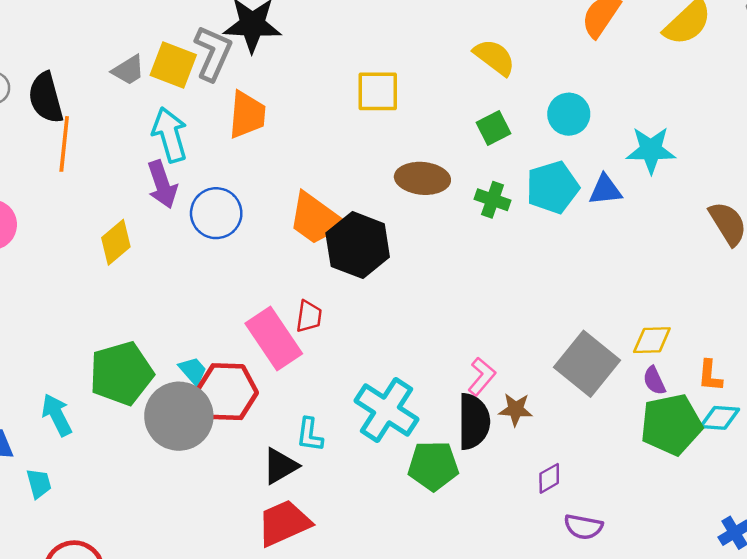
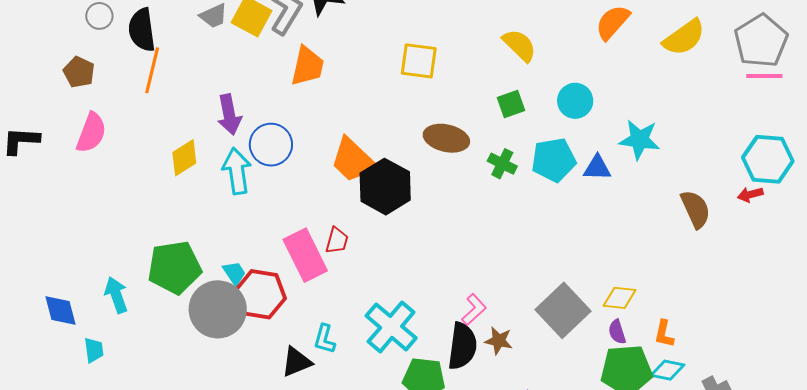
cyan arrow: (170, 135) -> (237, 171), moved

